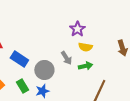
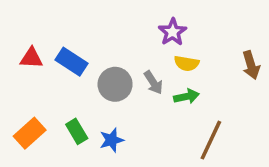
blue rectangle: (19, 59) -> (71, 62), moved
gray circle: (44, 70) -> (115, 84), moved

